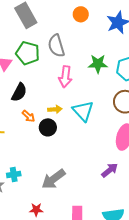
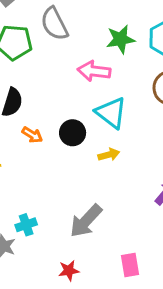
pink arrow: (65, 77) -> (94, 71), moved, turned 100
yellow arrow: (55, 109) -> (109, 155), moved
black circle: (48, 127) -> (73, 133), moved

